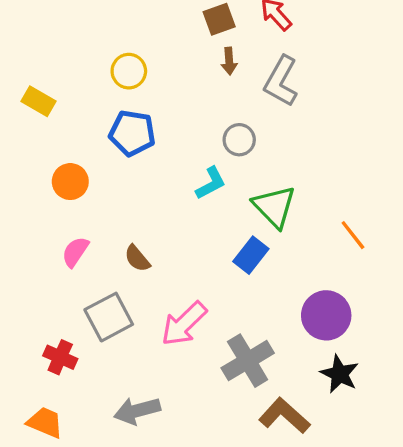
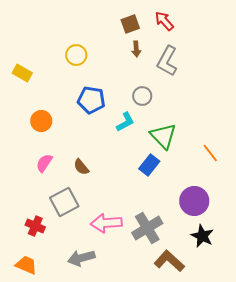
blue pentagon: (132, 133) -> (91, 100), moved
pink arrow: (184, 324) -> (106, 223), moved, turned 40

